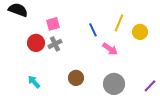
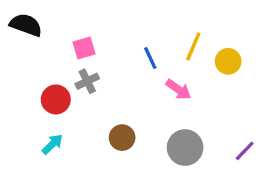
red circle: (36, 43) -> (56, 99), moved
cyan arrow: (34, 82) -> (52, 144), turned 88

